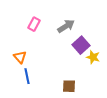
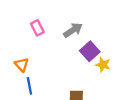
pink rectangle: (34, 24) -> (37, 28), turned -56

